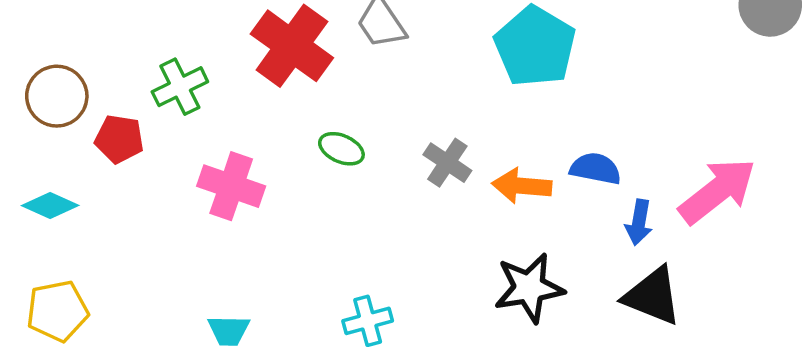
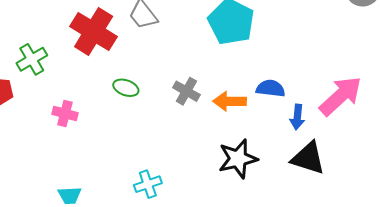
pink cross: (231, 186) -> (65, 113), size x0.7

